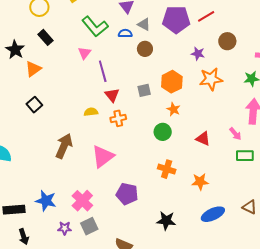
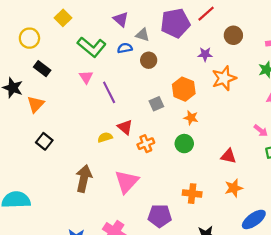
red triangle: (112, 95) -> (125, 127), moved
orange cross: (118, 118) -> (146, 144), moved
red triangle: (203, 139) -> (228, 156), moved
orange cross: (167, 169) -> (192, 194), moved

